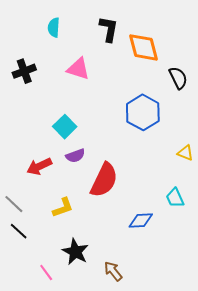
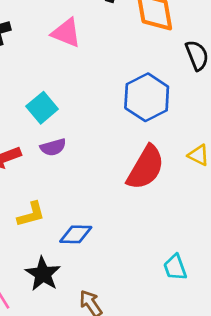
red semicircle: (104, 180) -> (146, 168), moved
cyan trapezoid: (175, 198) -> (175, 267), moved
blue diamond: (141, 220) -> (76, 234), moved

